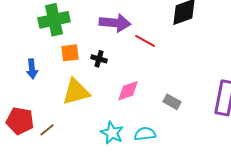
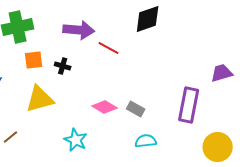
pink diamond: (128, 91) -> (105, 107), moved, turned 50
cyan semicircle: (145, 134) -> (146, 141), moved

